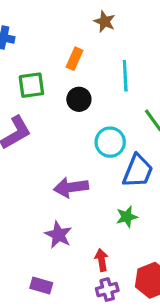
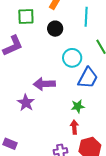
purple star: (58, 235) -> (26, 103), moved
red arrow: (102, 260) -> (74, 127), moved
purple rectangle: (41, 285) -> (10, 144), moved

